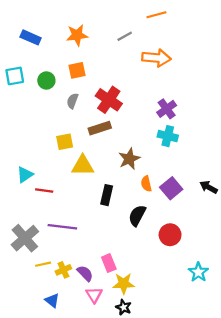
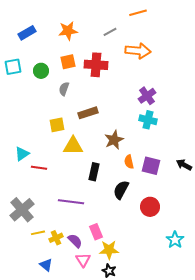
blue rectangle: (31, 37) -> (27, 33), turned -54
red cross: (109, 100) -> (96, 65), moved, turned -30
purple square: (171, 188) -> (151, 166), turned -36
purple line: (62, 227) -> (71, 202), moved

